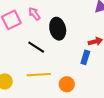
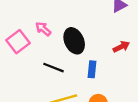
blue rectangle: (85, 57) -> (92, 69), moved

